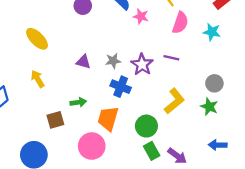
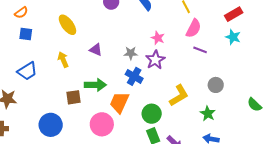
pink star: (141, 16) -> (158, 38), moved
cyan star: (212, 32) -> (233, 37), moved
purple line: (171, 58) -> (200, 50), moved
purple triangle: (83, 62) -> (96, 50), moved
green arrow: (78, 102) -> (95, 85), size x1.5
green star: (209, 107) -> (208, 114), moved

